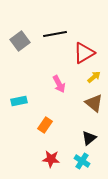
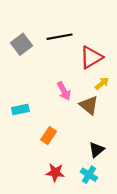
brown triangle: (94, 103) -> (89, 105), moved

